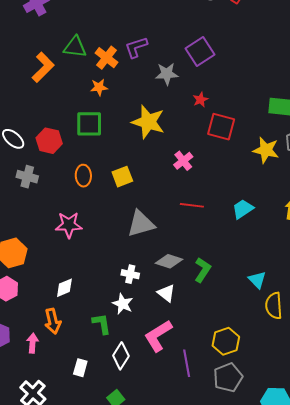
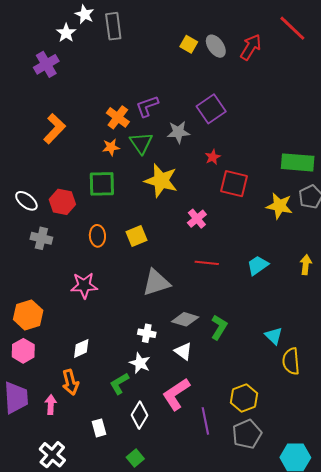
green triangle: (75, 47) -> (141, 143), moved, turned 50
green L-shape: (102, 324) -> (119, 384), turned -110
white rectangle: (80, 368) -> (99, 428), turned -30

